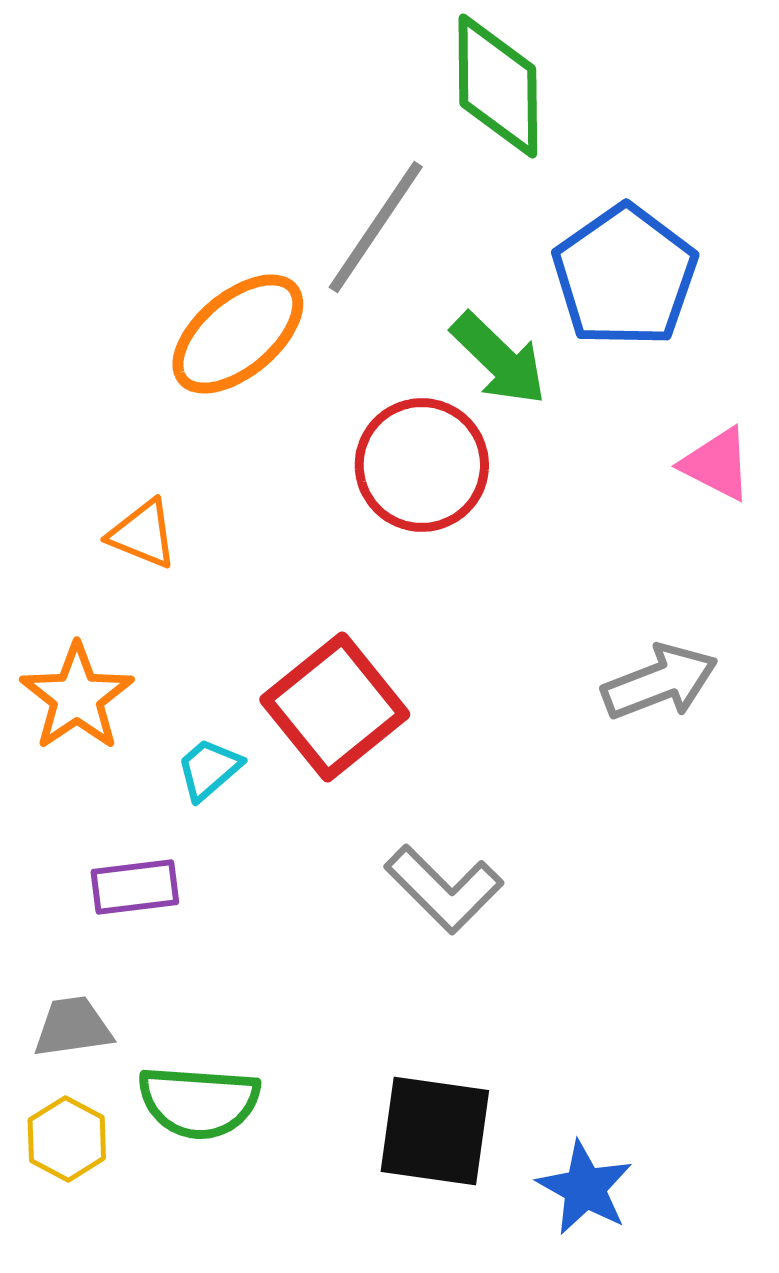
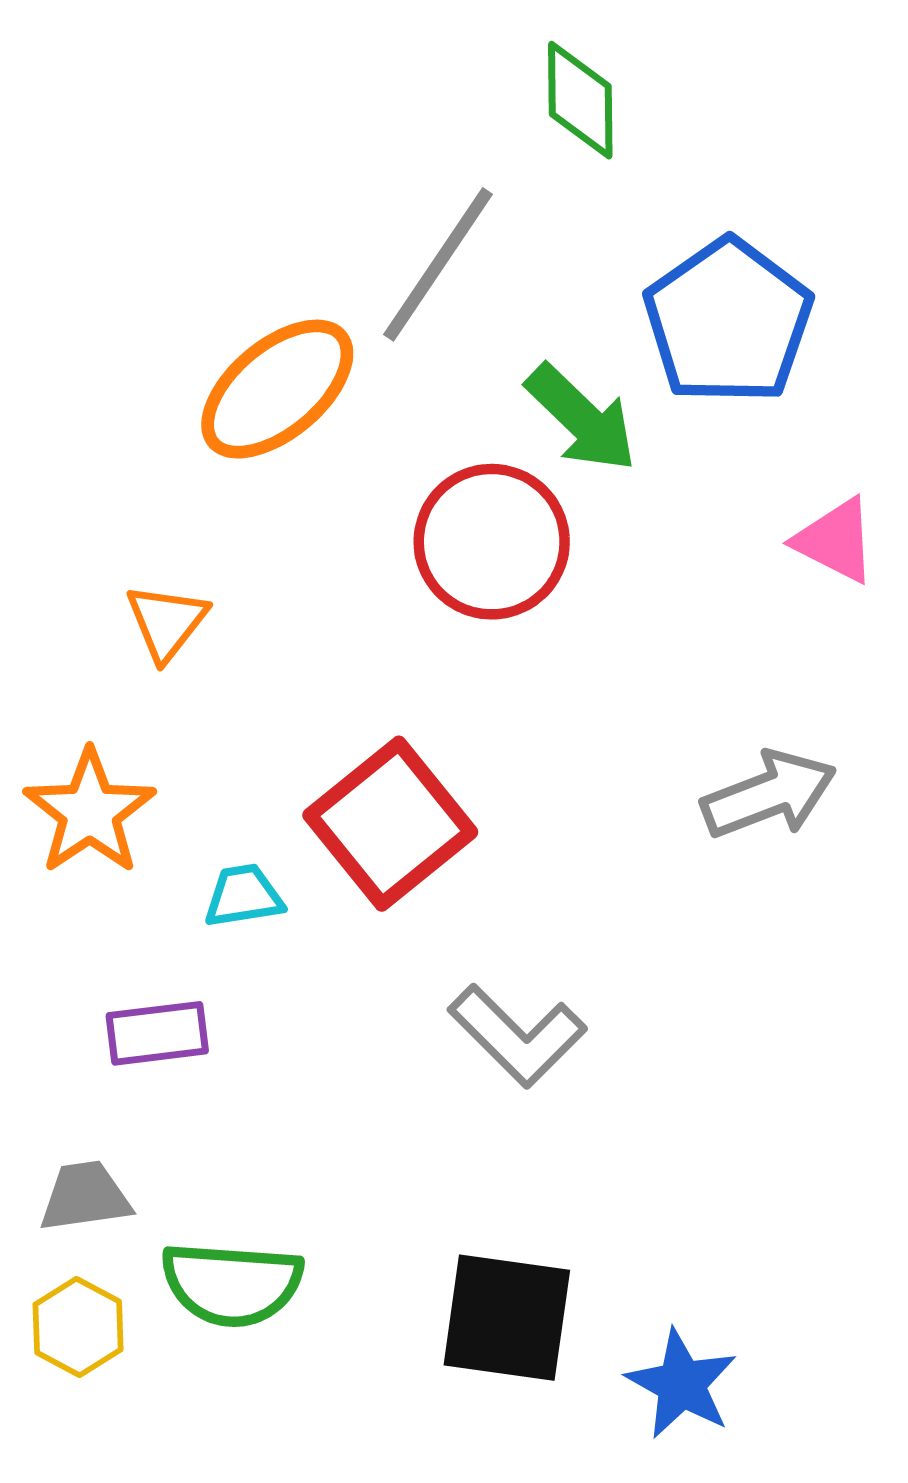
green diamond: (498, 86) -> (580, 100), size x0.7
orange triangle: (143, 534) -> (167, 622), turned 46
cyan trapezoid: (209, 769) -> (244, 896), turned 32

